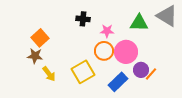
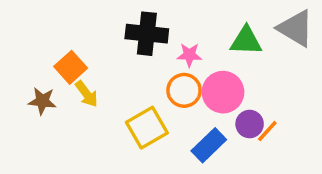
black cross: (83, 19) -> (147, 34), size x1.6
brown star: (35, 56) -> (42, 101), moved
yellow arrow: (49, 74) -> (87, 94), moved

